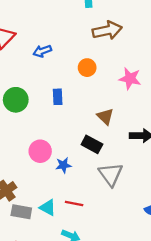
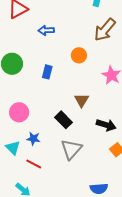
brown arrow: (107, 30) -> (105, 30), turned 125
blue star: (63, 165) -> (33, 139), moved
cyan triangle: (48, 208) -> (13, 148), moved

